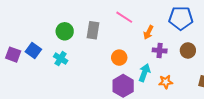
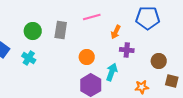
pink line: (124, 17) -> (92, 17), turned -48
brown circle: (188, 50) -> (159, 61), moved
orange star: (166, 82) -> (142, 87), moved

